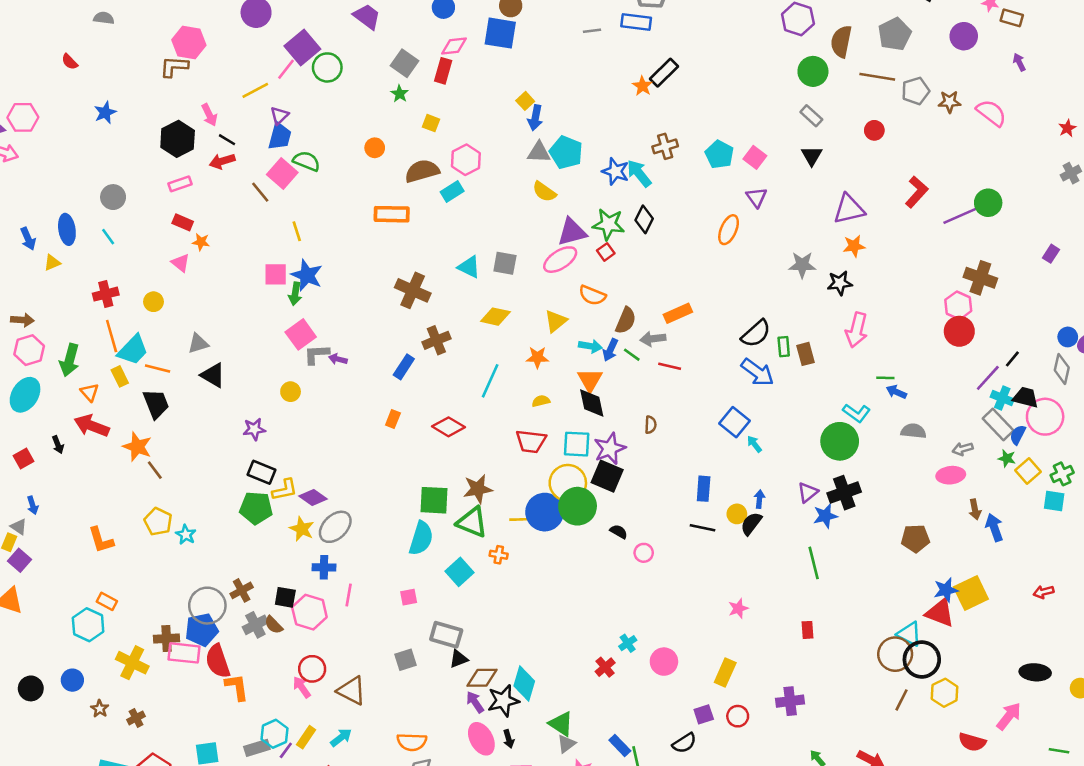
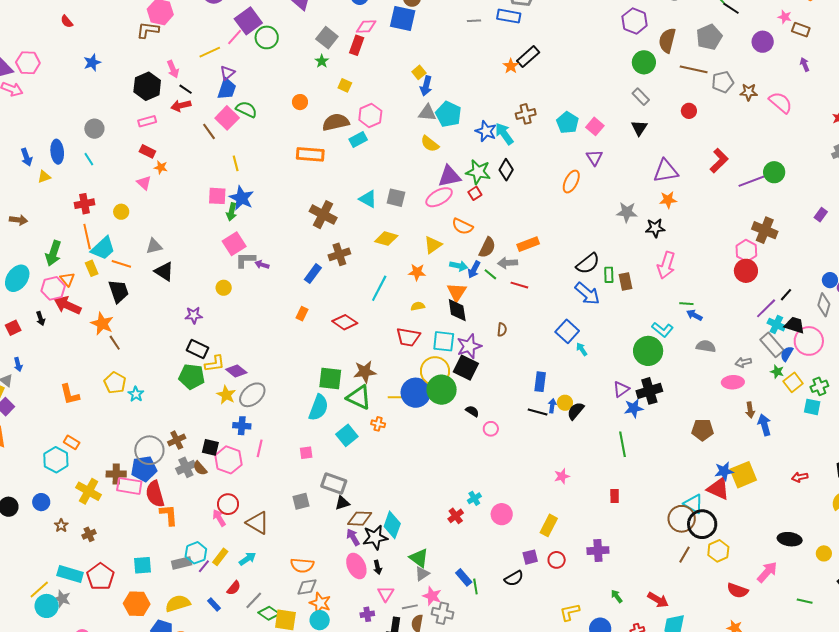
pink hexagon: (29, 350) -> (53, 288), moved
blue arrow: (759, 499) -> (552, 406), moved

